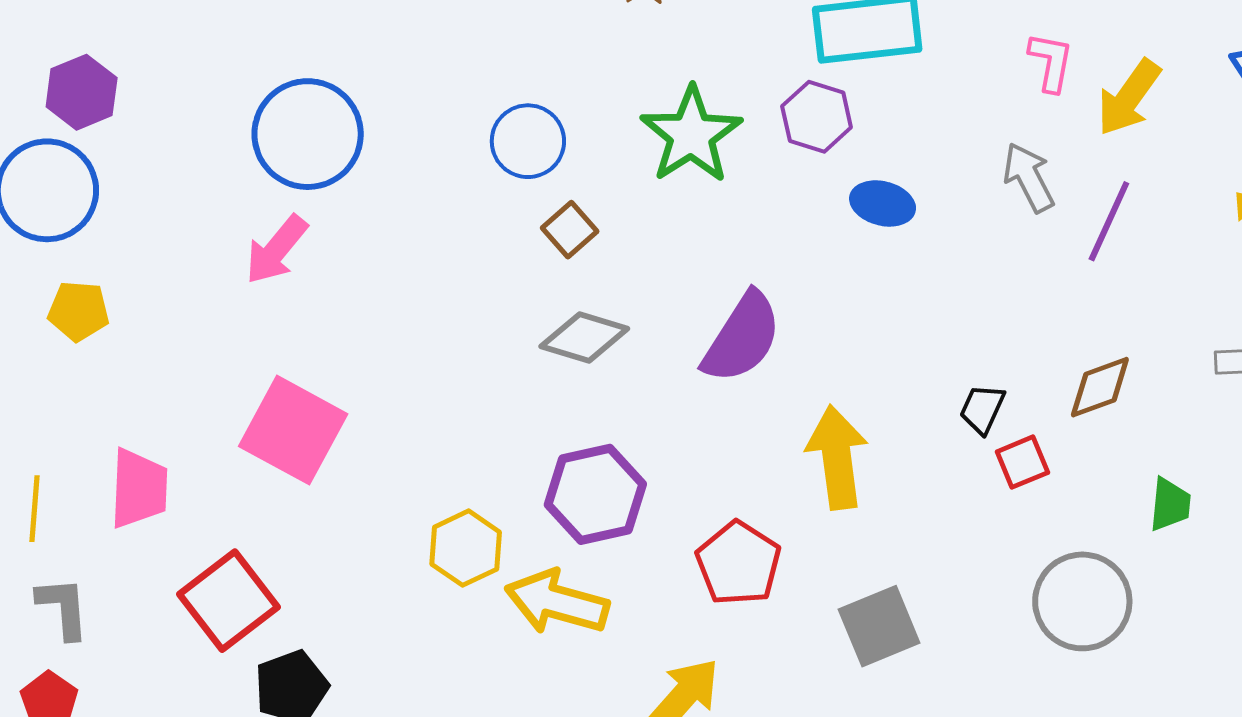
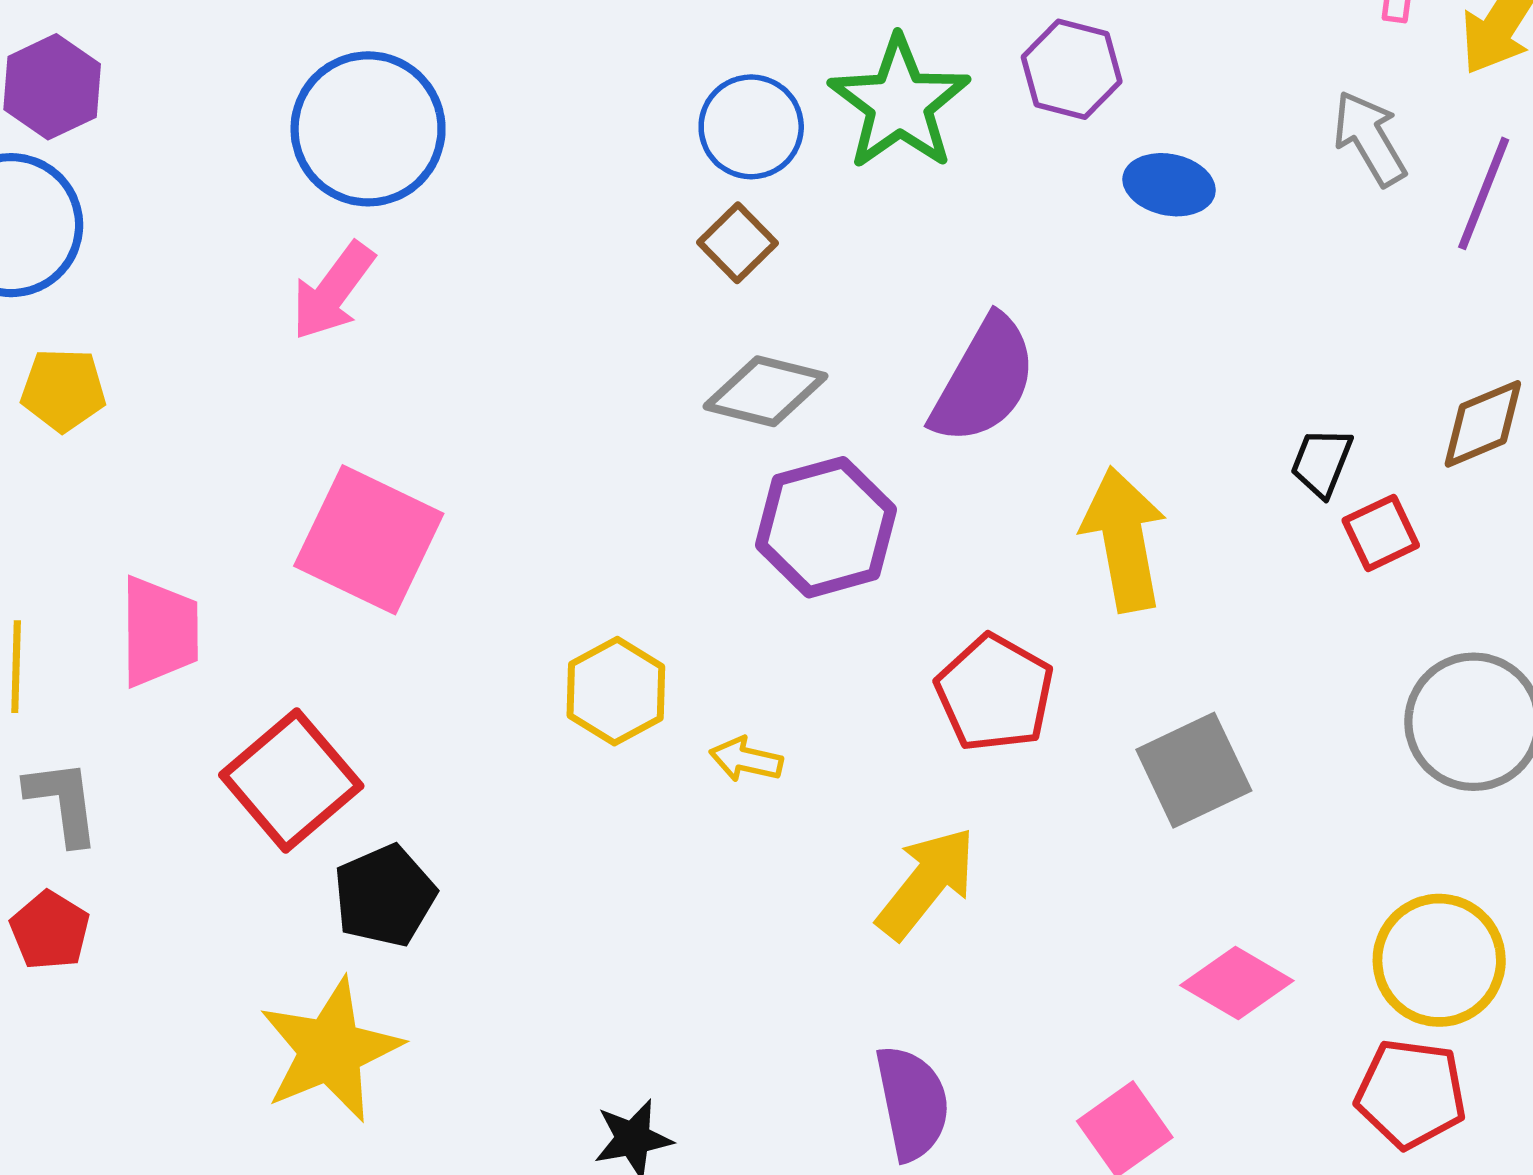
blue circle: (528, 141) -> (751, 127), moved
purple hexagon: (595, 494) -> (826, 527), moved
yellow arrow: (557, 602) -> (746, 759), size x0.5

